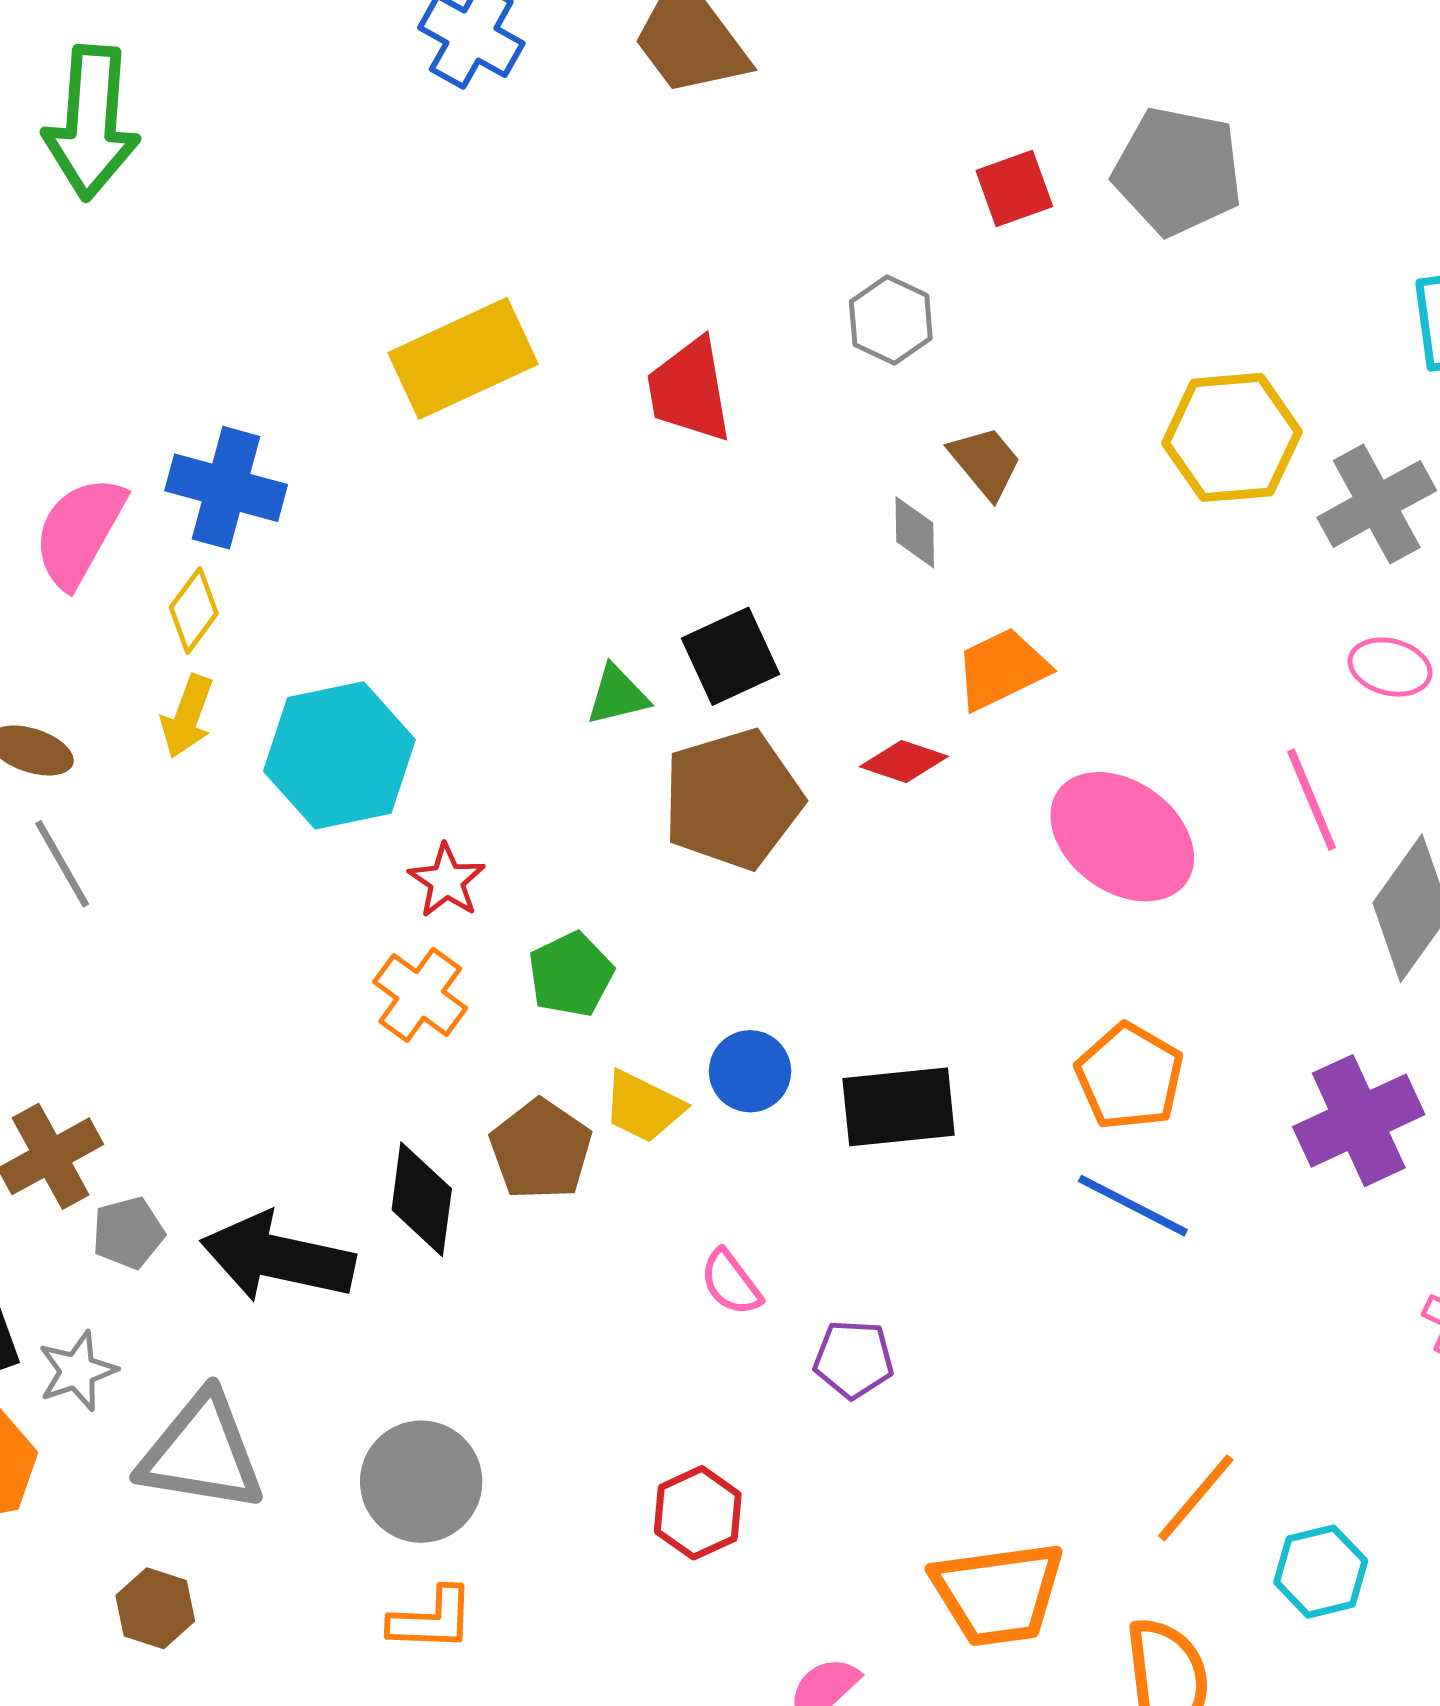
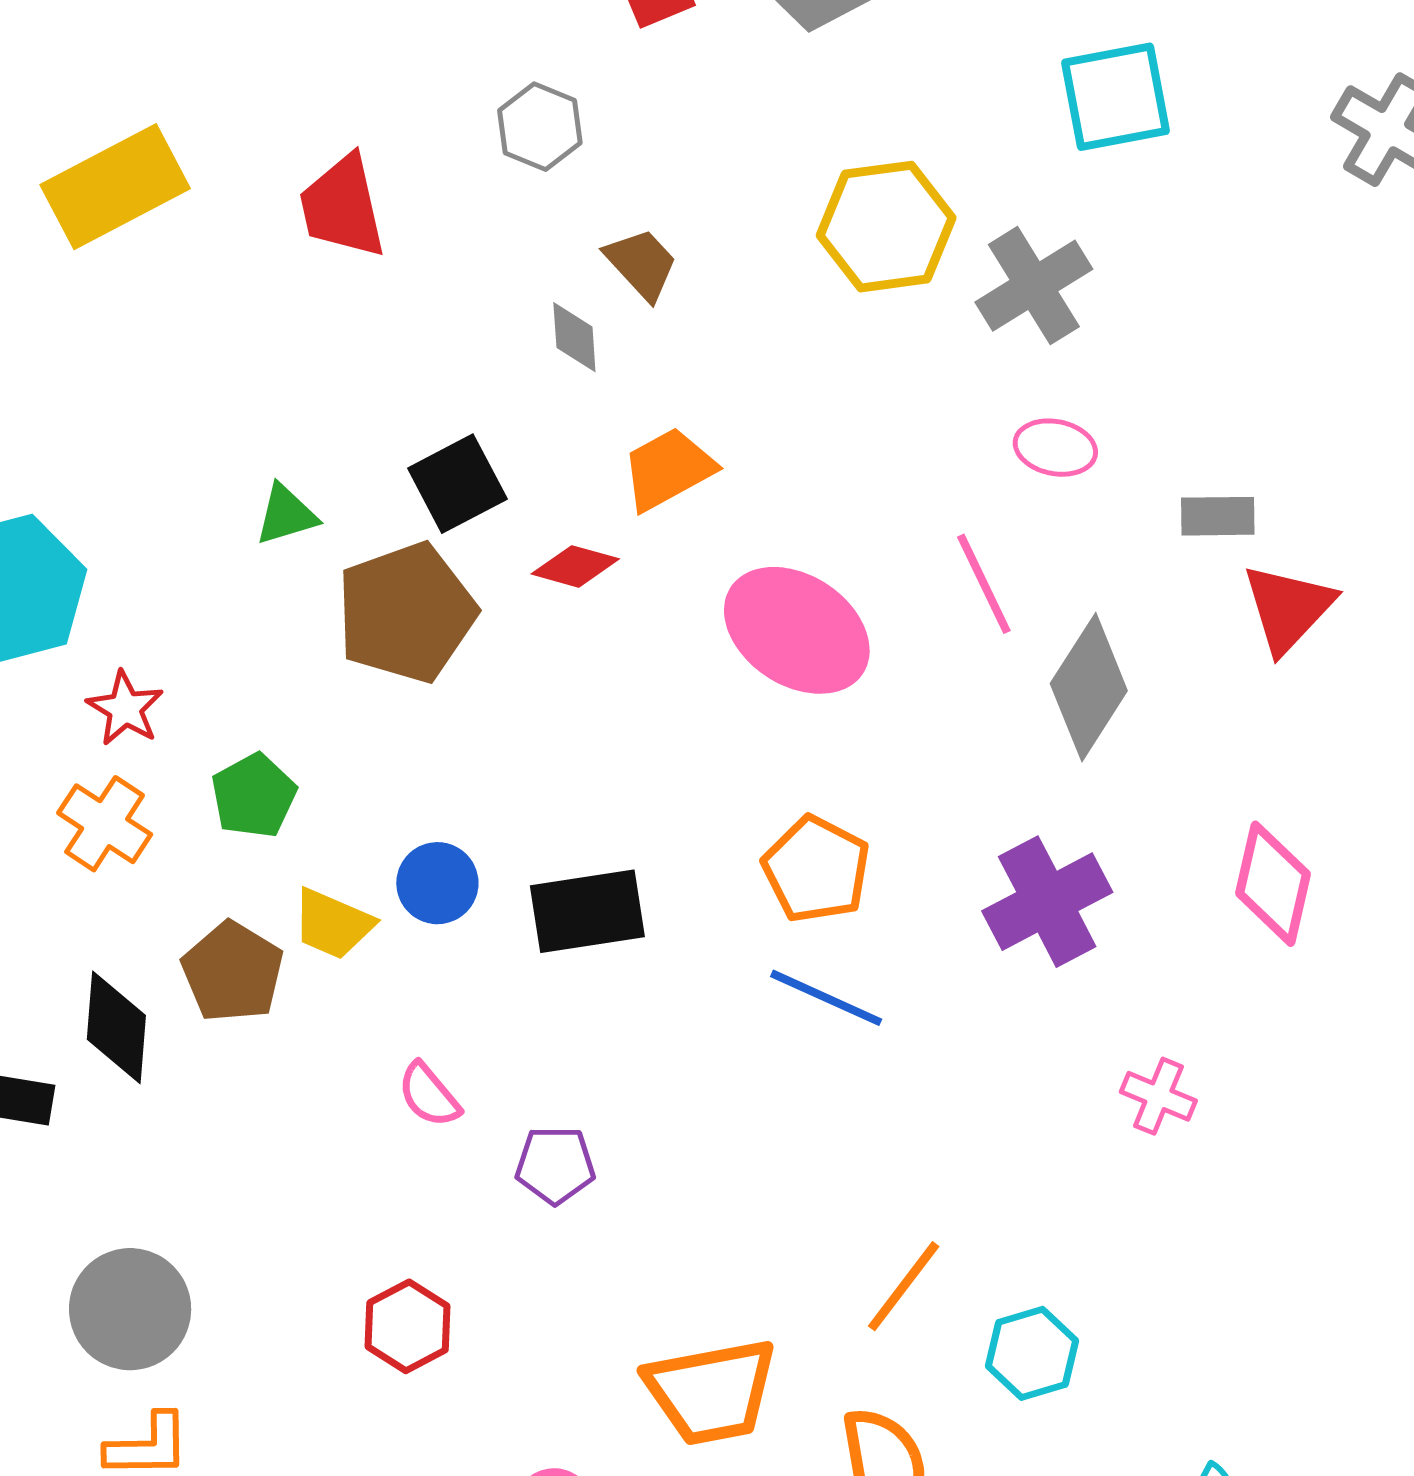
black square: (730, 656) -> (457, 484), moved

